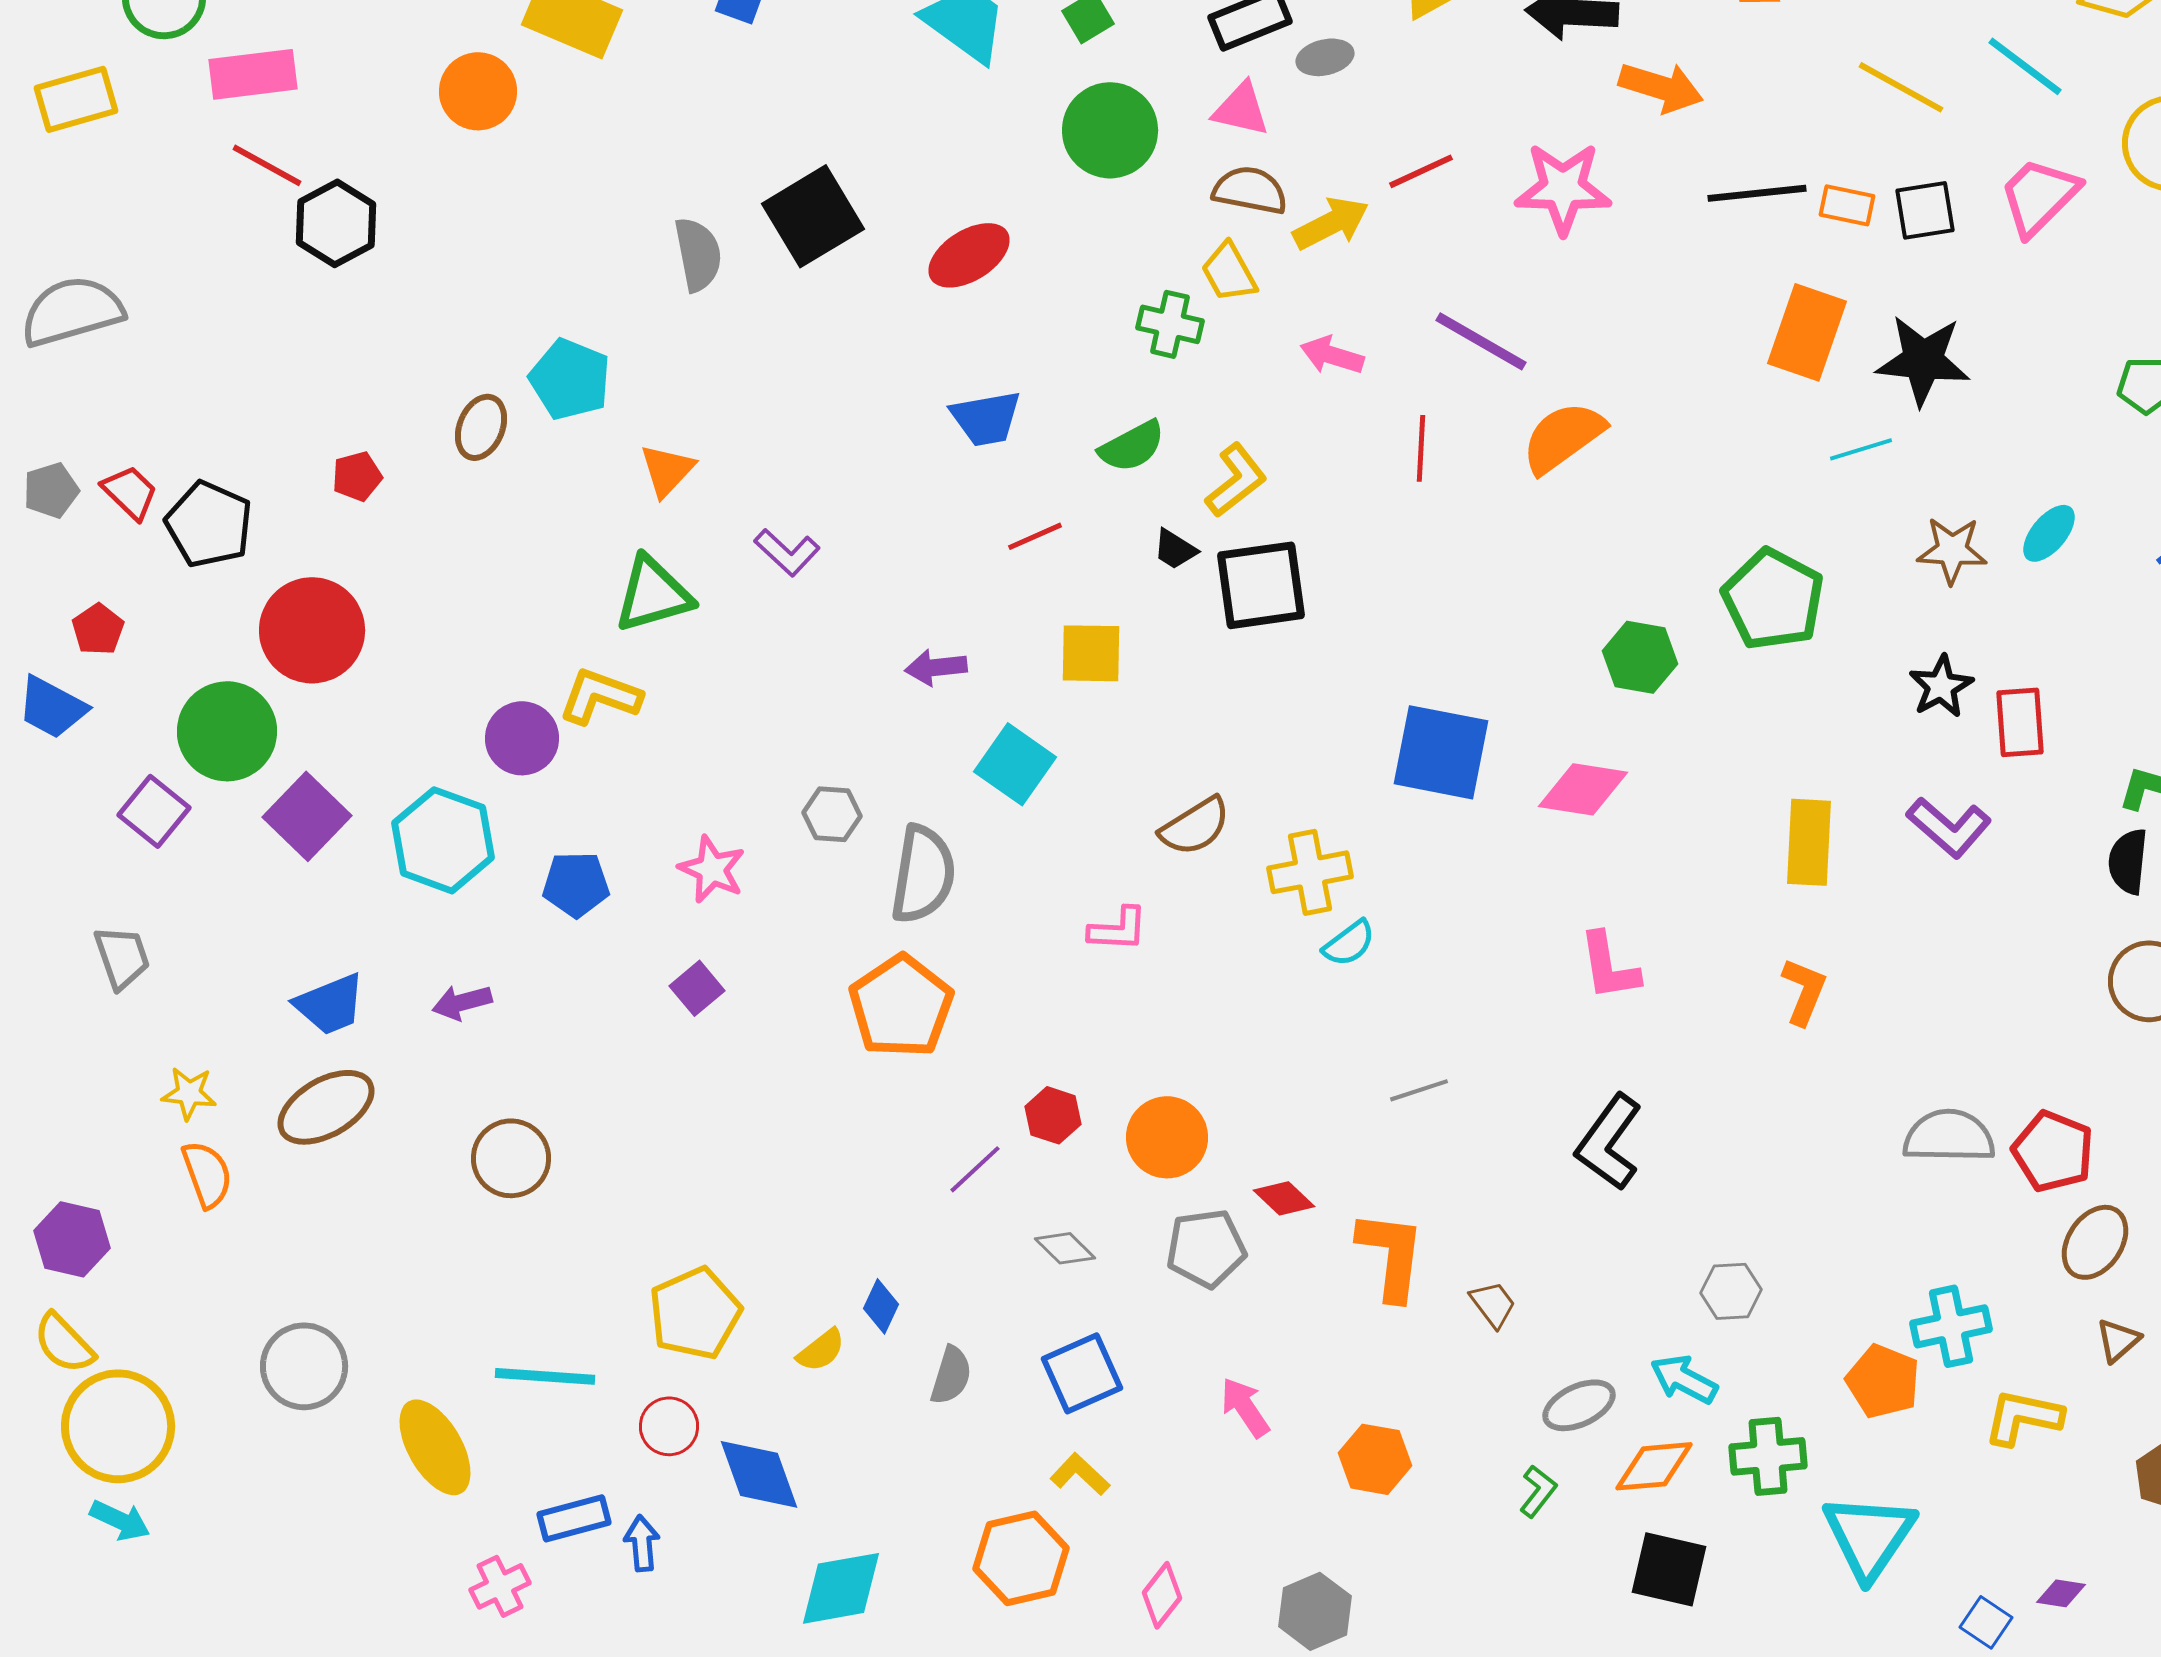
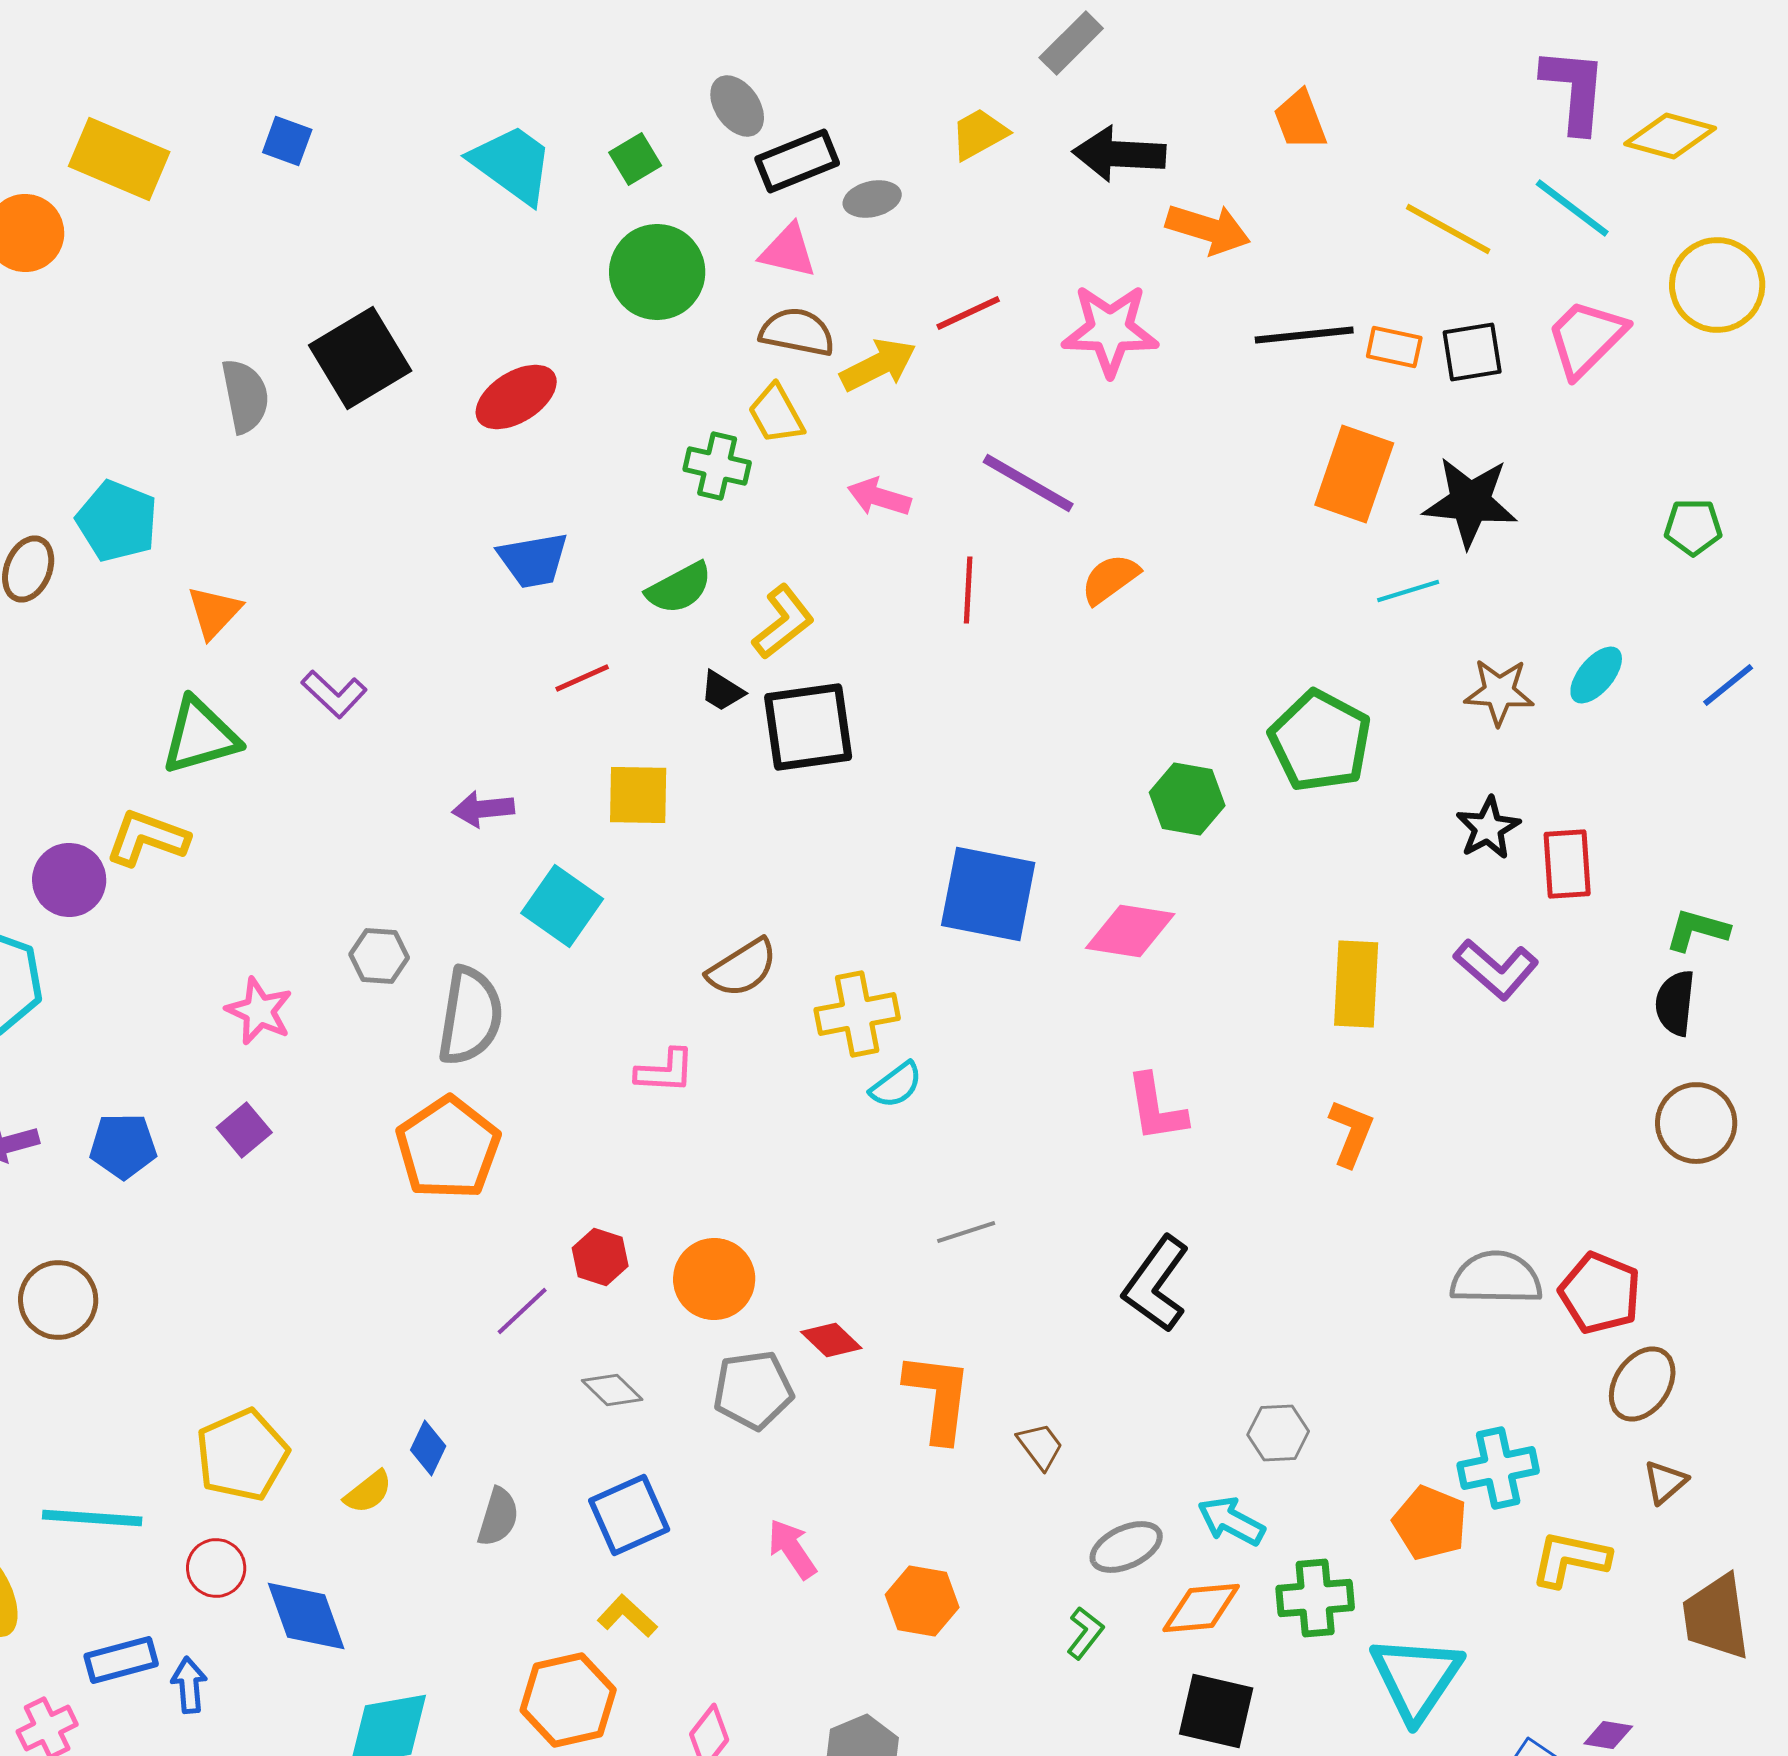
orange semicircle: (1563, 437) -> (1110, 579), size x0.7
blue pentagon: (576, 884) -> (123, 1146), moved

